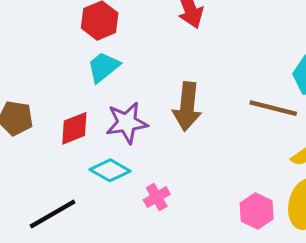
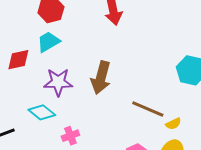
brown line: (273, 108) -> (148, 109), moved
red diamond: (74, 128) -> (18, 60), moved

